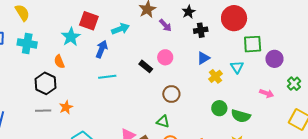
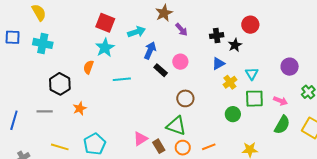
black star: (189, 12) -> (235, 45), moved
red circle: (234, 18) -> (250, 25), size x0.7
cyan star: (71, 37) -> (105, 48), moved
green square: (253, 44) -> (254, 99), moved
blue arrow: (102, 49) -> (150, 50), moved
orange semicircle: (59, 62) -> (88, 67), moved, turned 40
gray line: (43, 111) -> (45, 111), moved
green semicircle: (241, 116) -> (282, 125), moved, turned -78
green triangle: (163, 122) -> (176, 126), size x1.5

